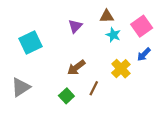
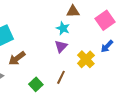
purple triangle: (75, 26) -> (61, 46), moved
cyan star: (113, 35) -> (63, 28), moved
brown arrow: (76, 68) -> (17, 58), moved

